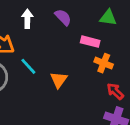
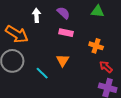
pink rectangle: (90, 42) -> (66, 33), moved
cyan line: (28, 66) -> (42, 73), moved

